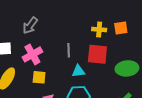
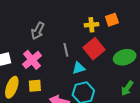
gray arrow: (30, 26) -> (38, 31), moved
red square: (97, 54) -> (94, 49), turned -35
yellow square: (39, 77) -> (35, 86), moved

